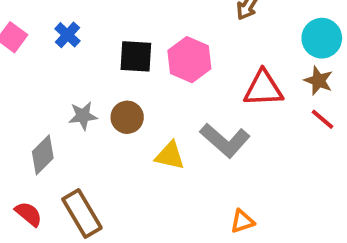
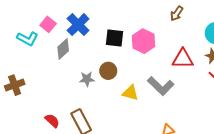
blue cross: (67, 35) -> (78, 25), size x1.6
gray star: (83, 116) -> (87, 79), moved
gray diamond: (43, 155) -> (63, 49), moved

